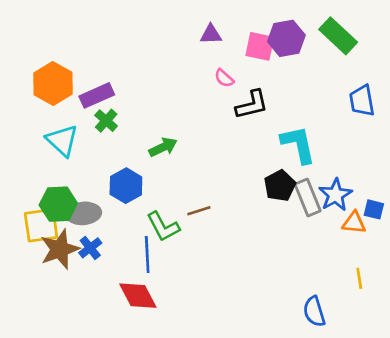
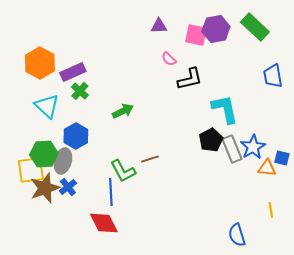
blue hexagon: (126, 186) -> (76, 136), moved
gray ellipse: (84, 213) -> (63, 161), turned -70

